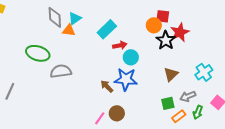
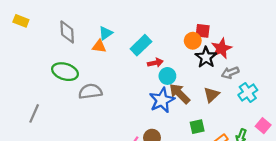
gray diamond: (55, 17) -> (67, 32), moved
blue star: (126, 79) -> (162, 100), turned -30
brown arrow: (107, 86) -> (180, 94), moved, size x1.5
gray arrow: (188, 96) -> (230, 73), moved
green square: (168, 103) -> (197, 127), moved

